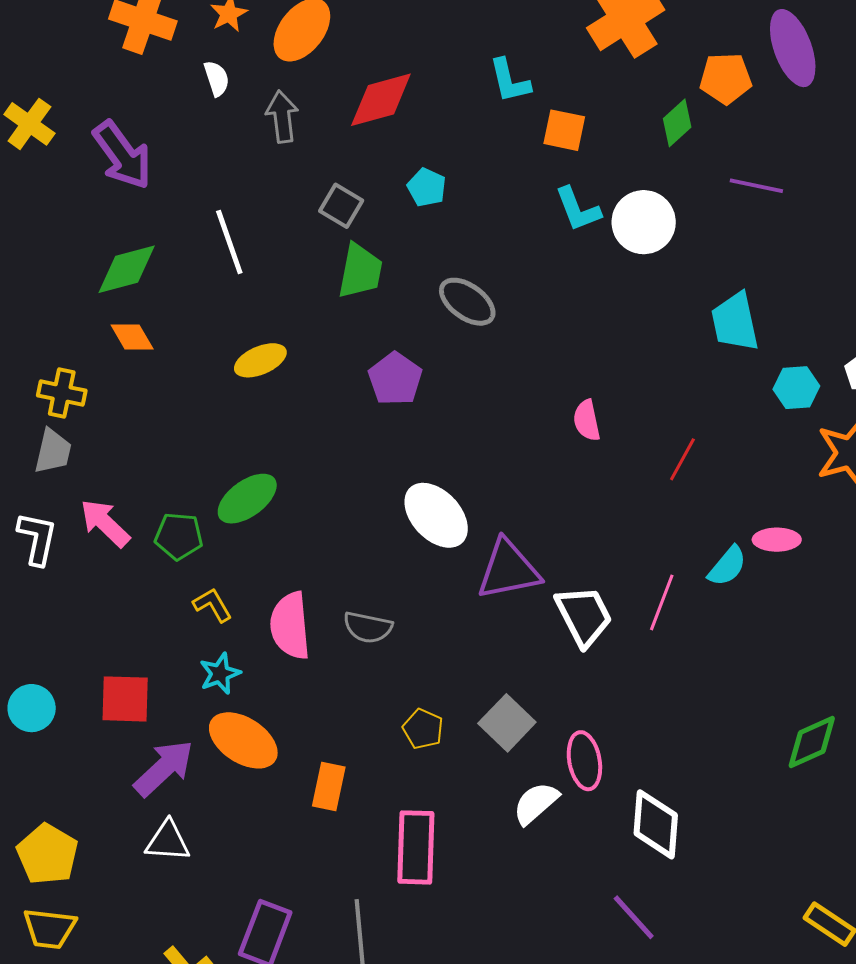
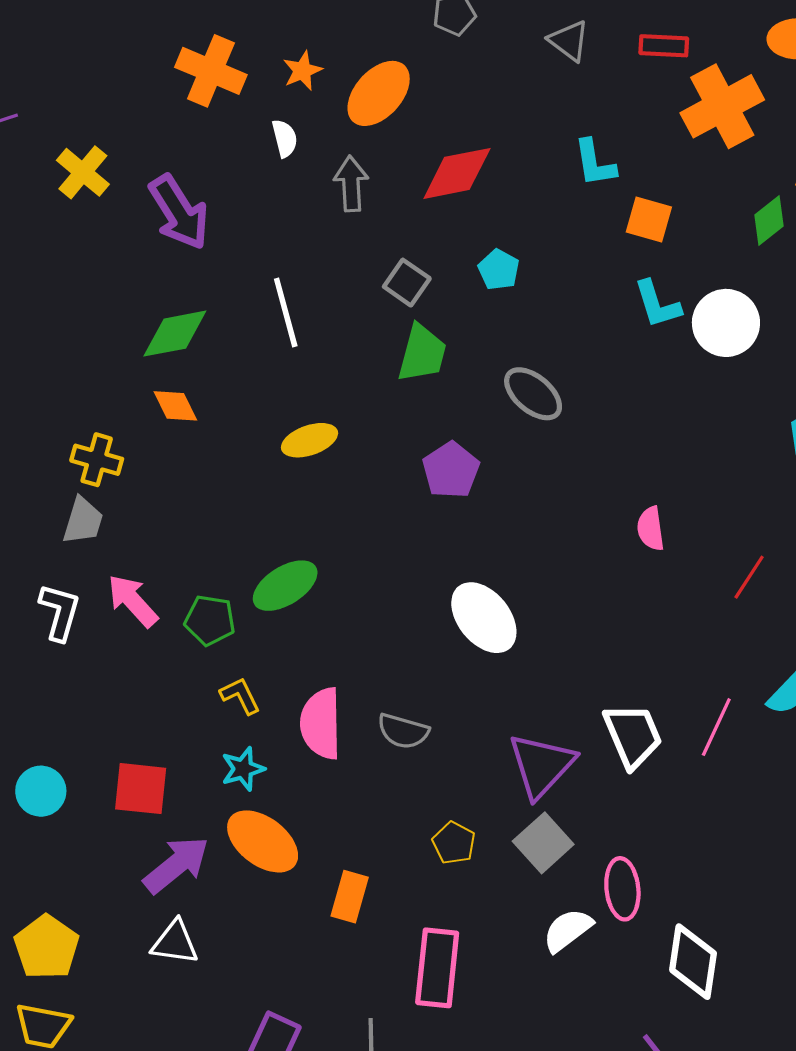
purple triangle: (508, 570) -> (541, 765), moved, turned -40

